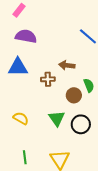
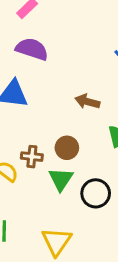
brown cross: (48, 79) -> (32, 157), moved
brown circle: (74, 95) -> (67, 148), moved

